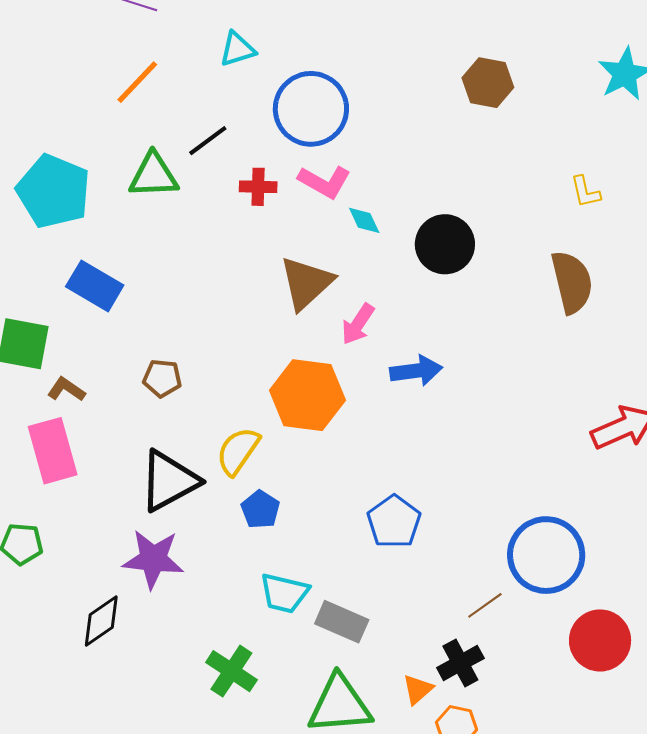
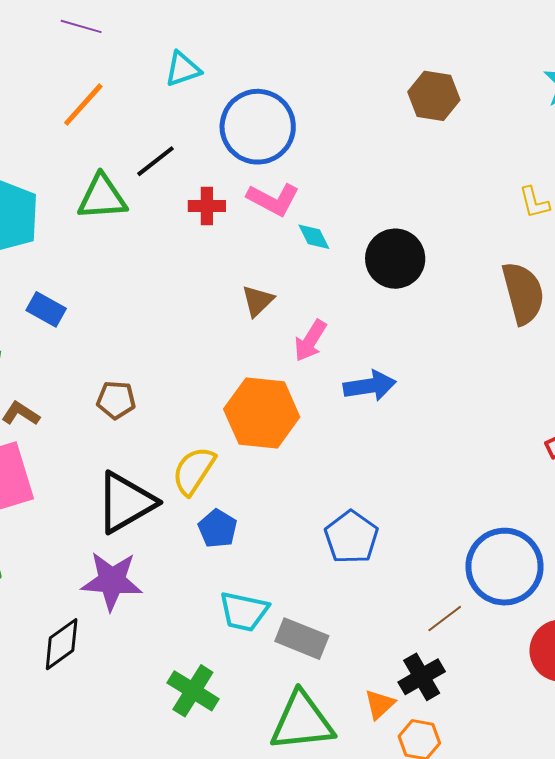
brown triangle: (306, 283) -> (258, 301), size x0.6
blue rectangle: (95, 286) -> (46, 309), size x0.7

